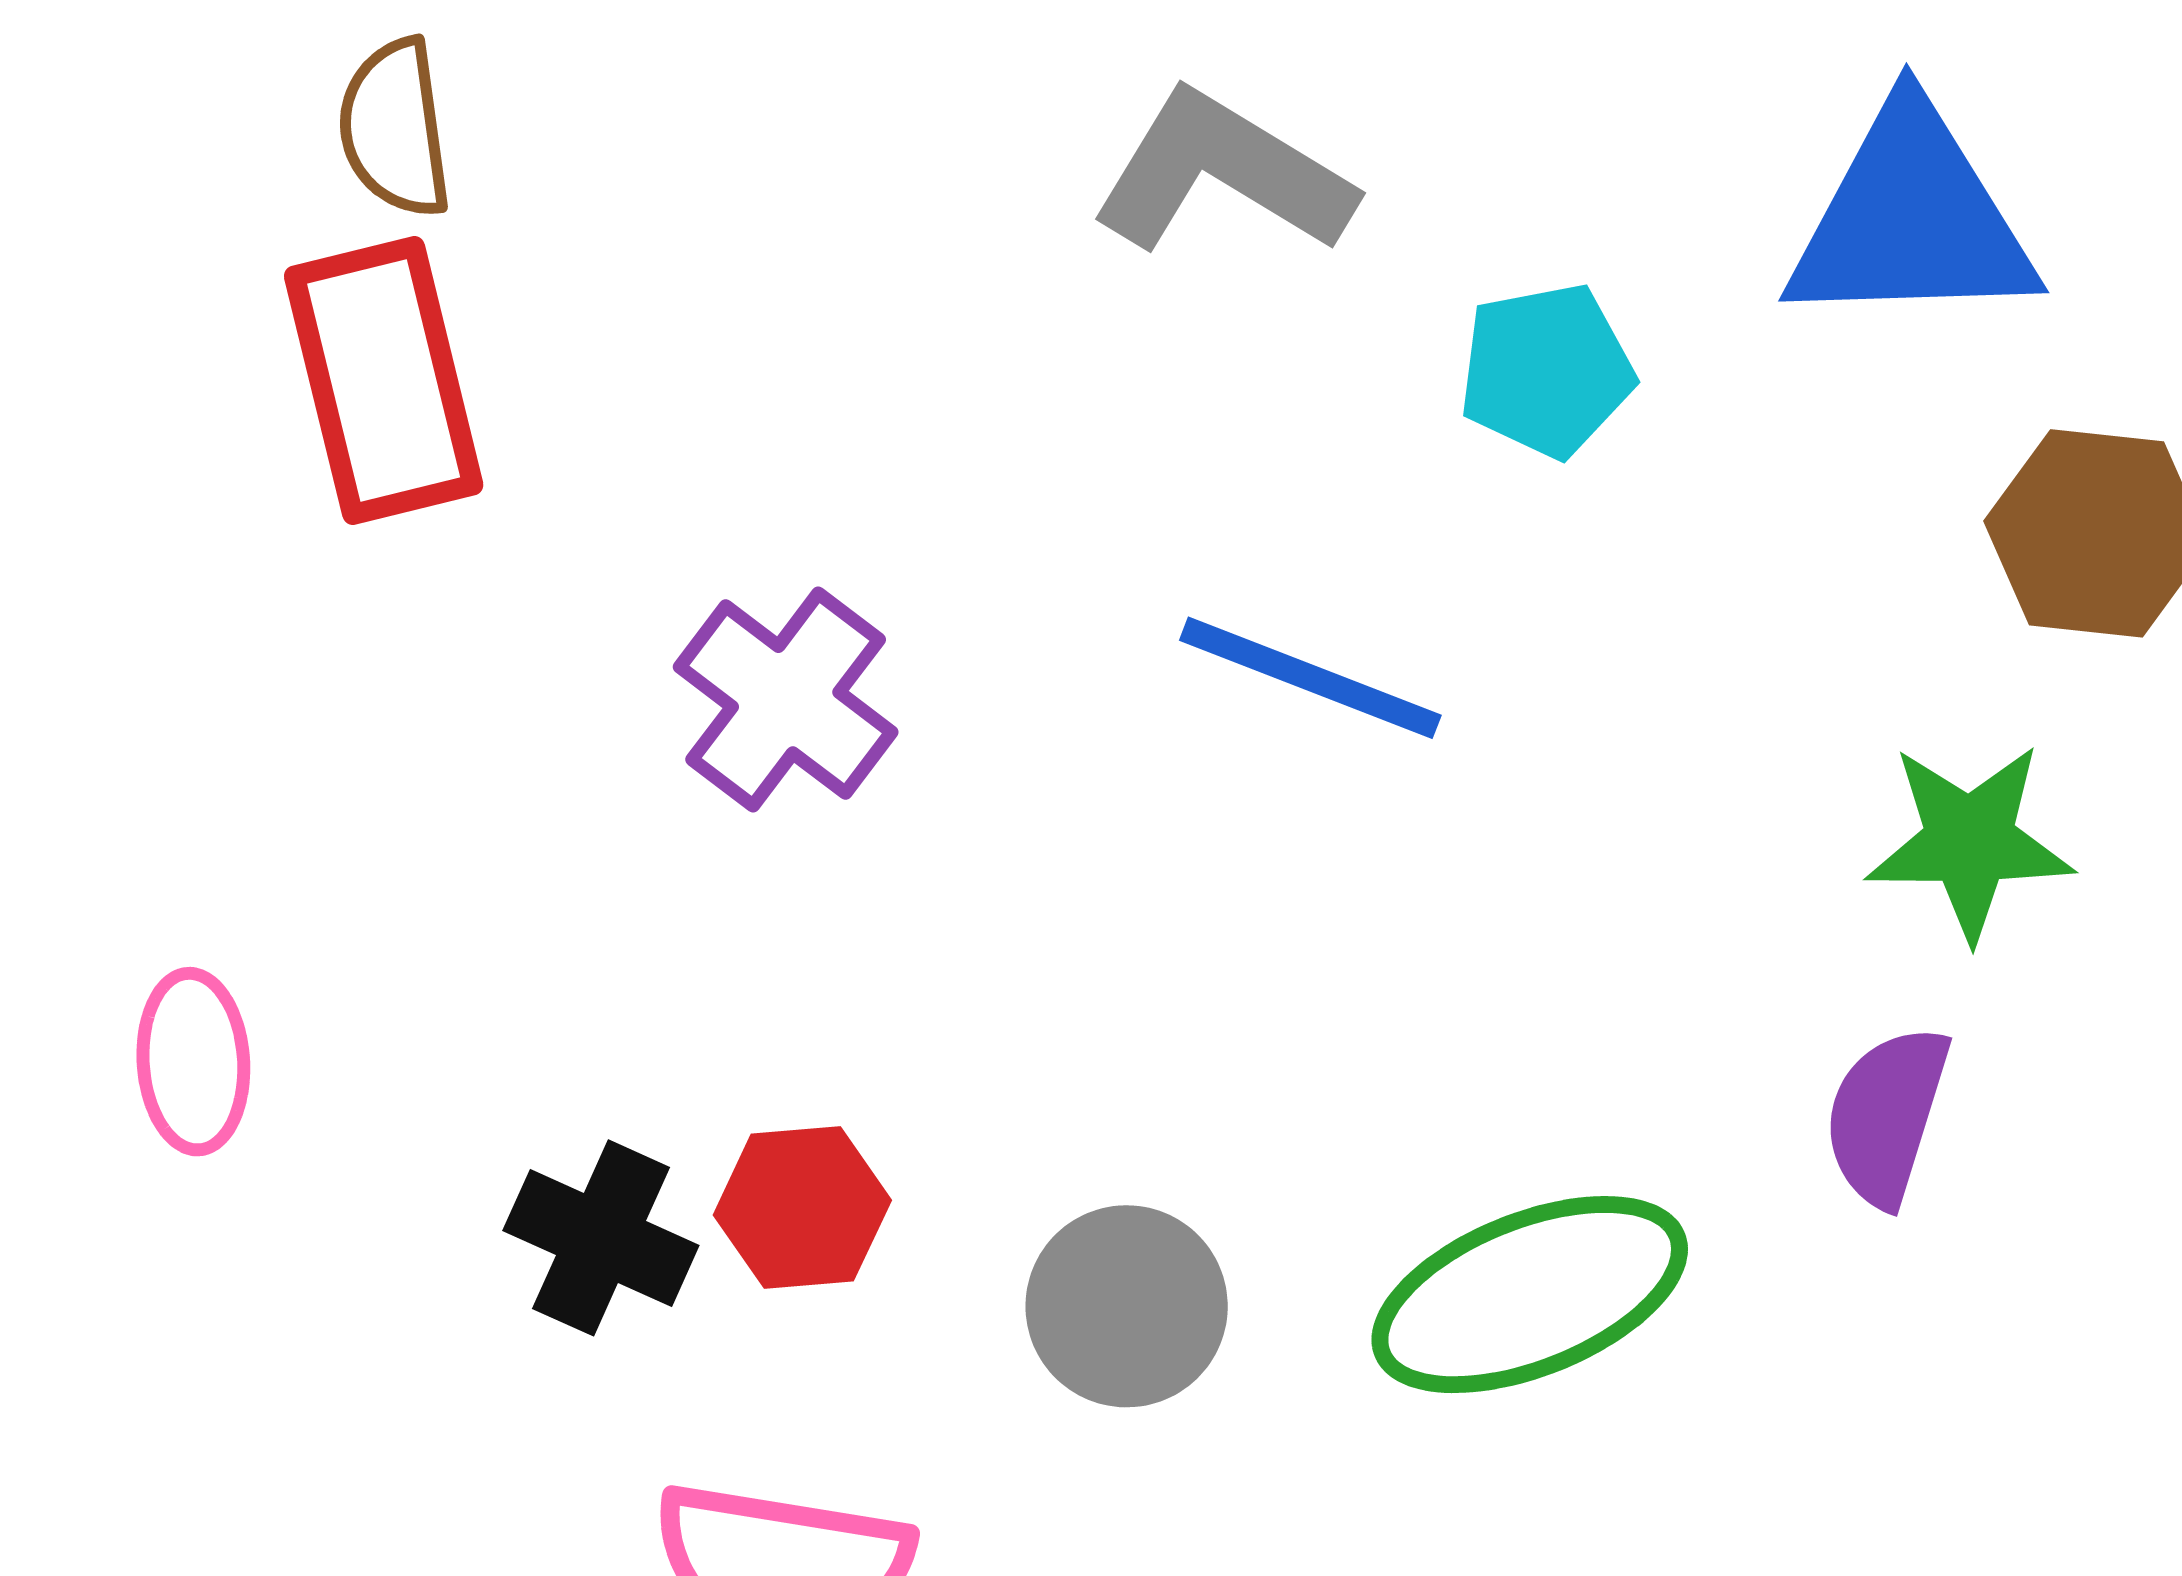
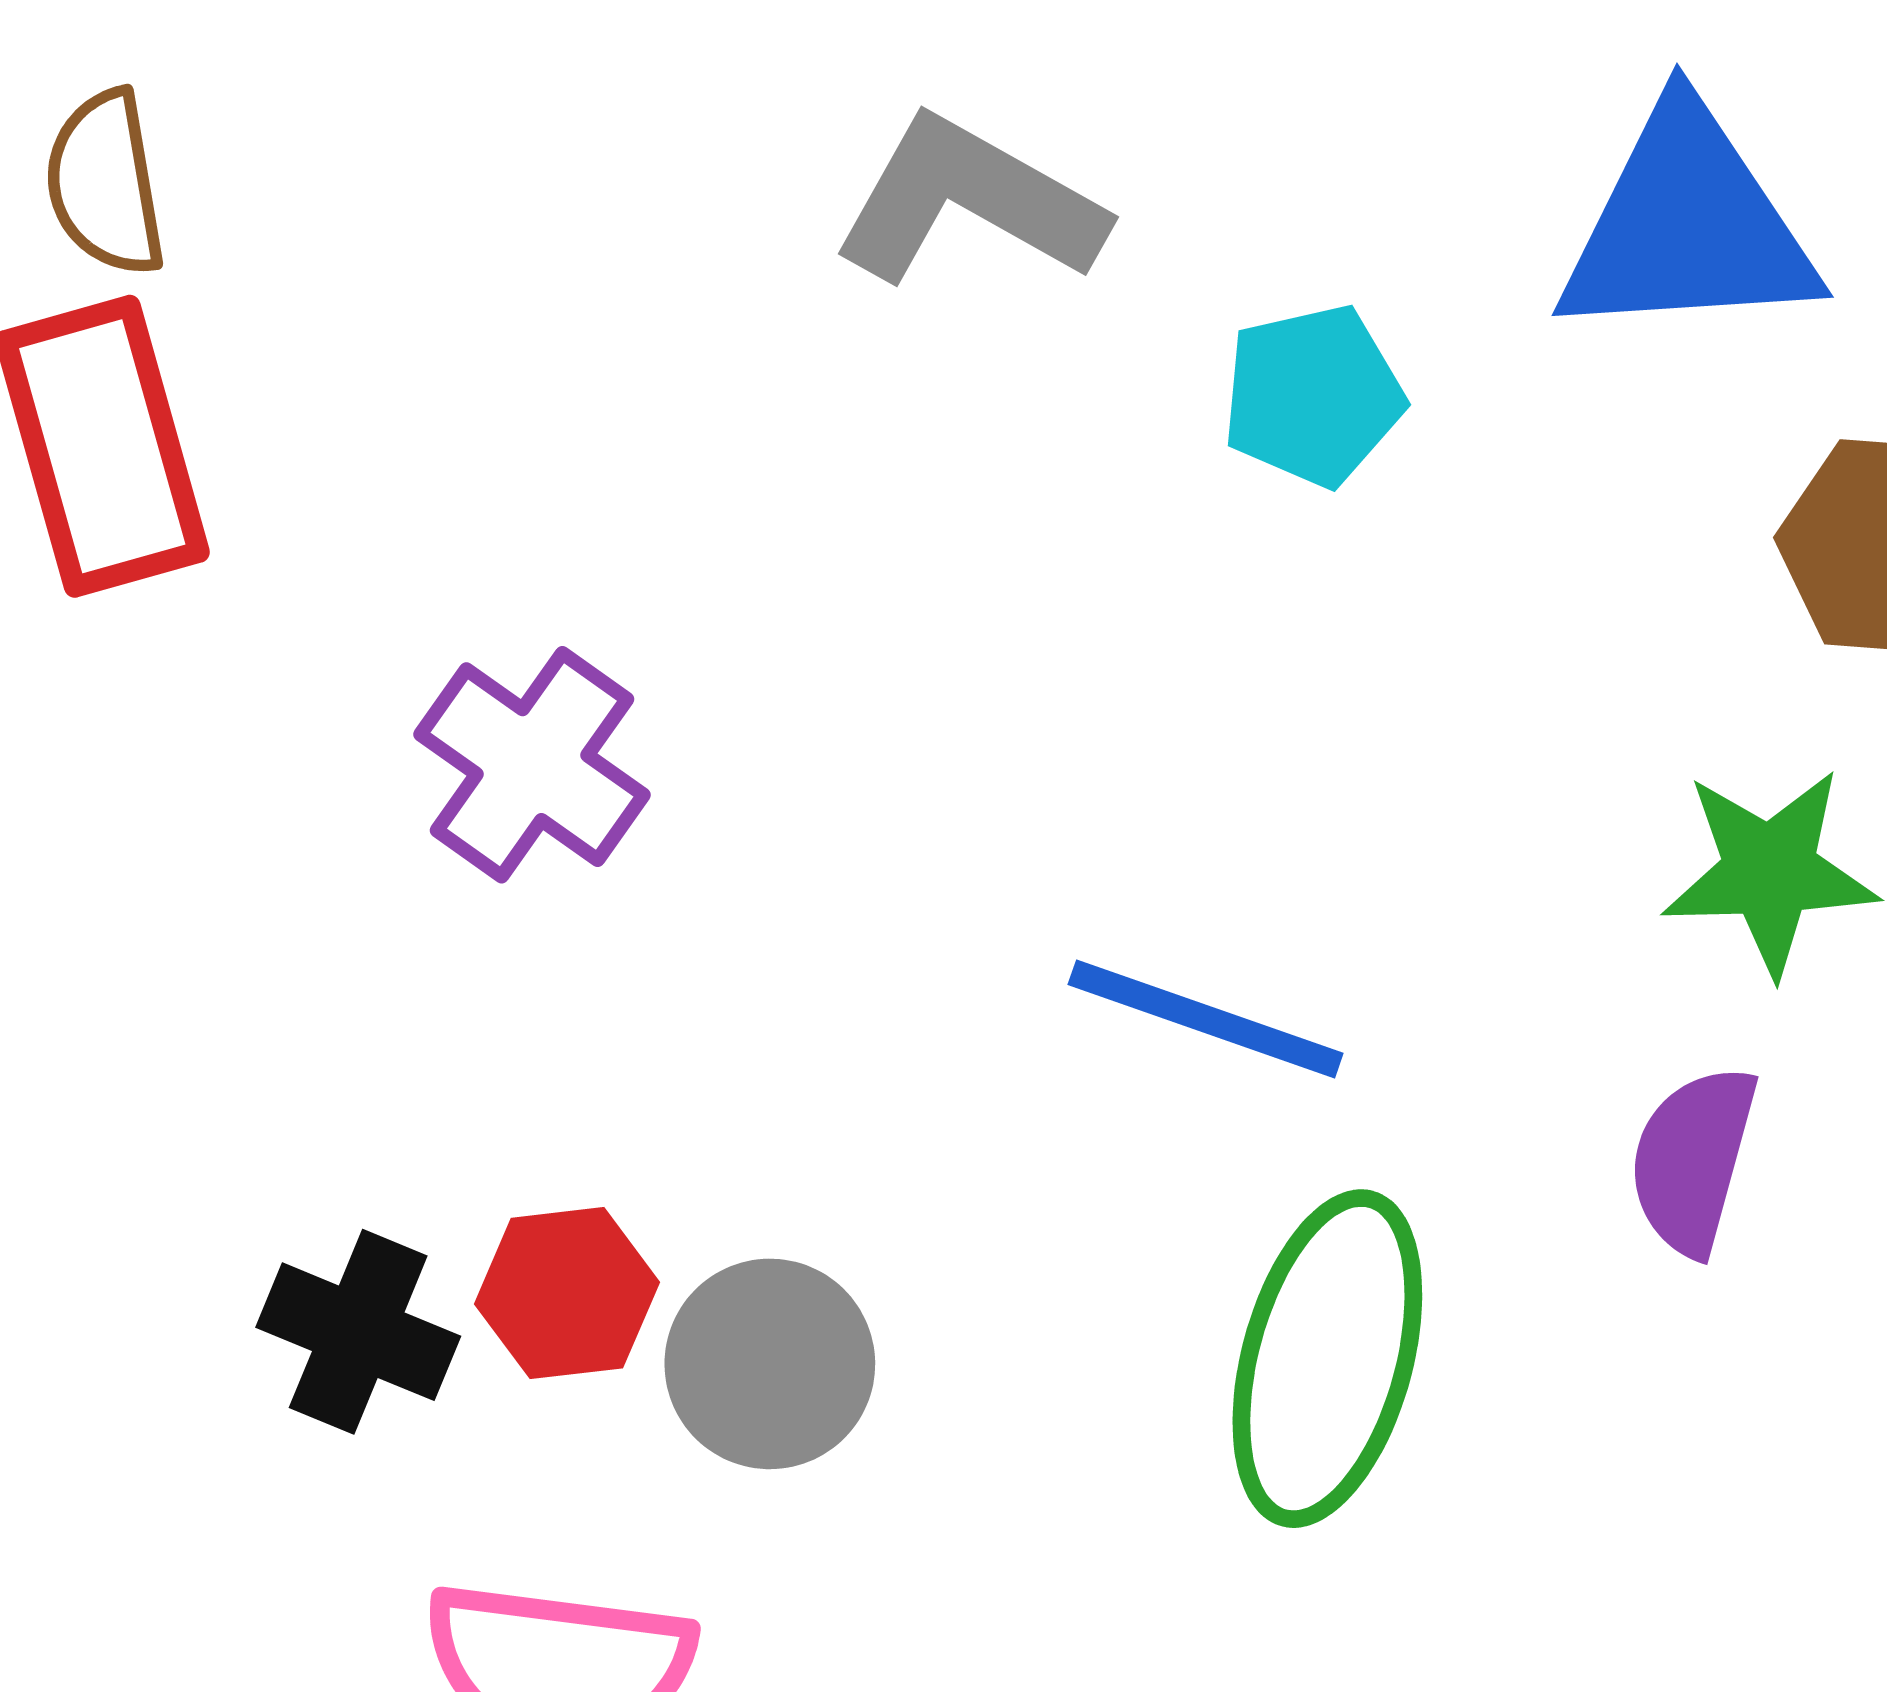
blue line: (1310, 678) -> (1206, 1019), moved
green ellipse: (1530, 1295) -> (1327, 1359), turned -51
gray circle: (1127, 1306) -> (770, 1364), moved

